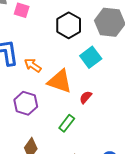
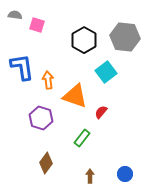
orange arrow: (33, 65) -> (48, 80), turned 48

